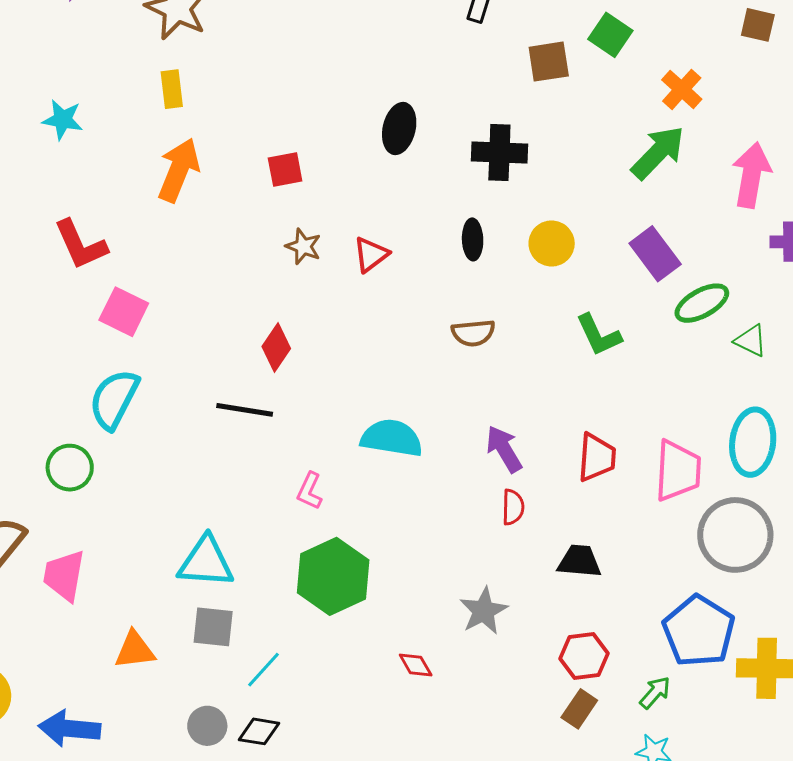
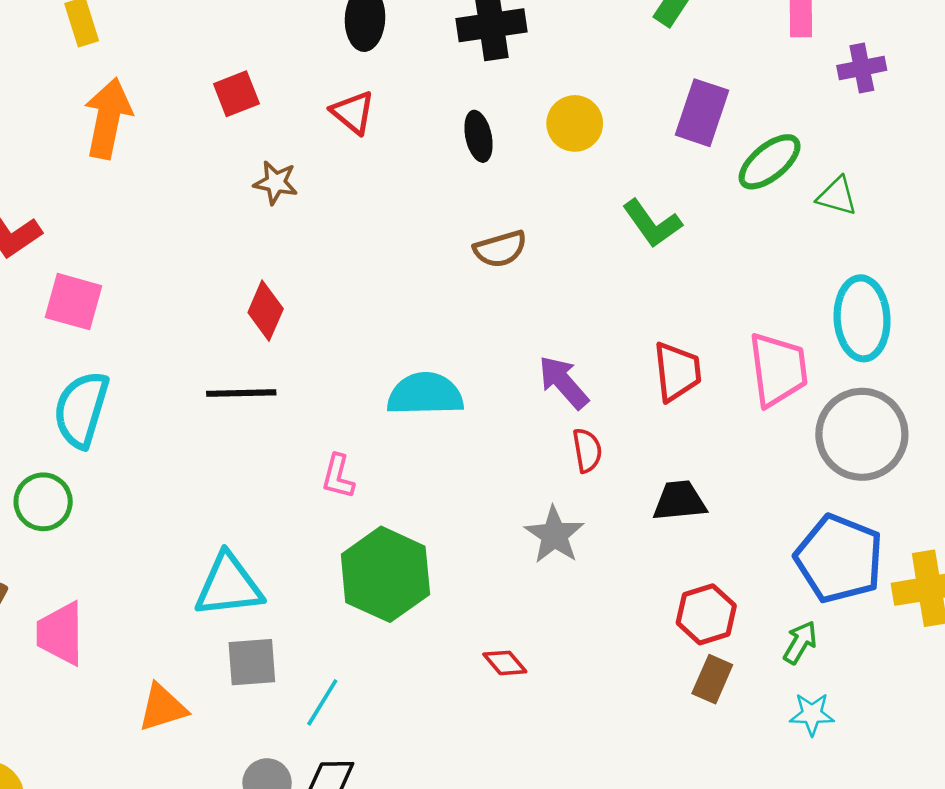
red triangle: (371, 254) -> (353, 112), moved, turned -33
purple rectangle: (655, 254) -> (702, 113), turned 66
gray star: (484, 611) -> (554, 535), moved

